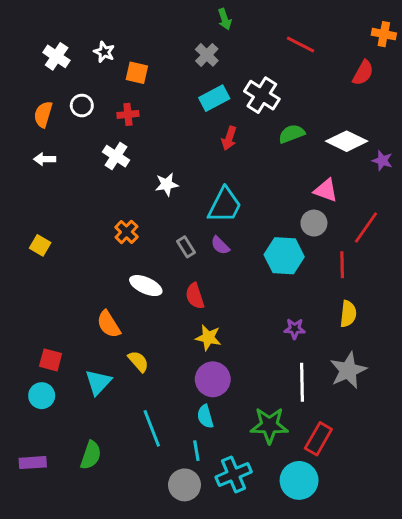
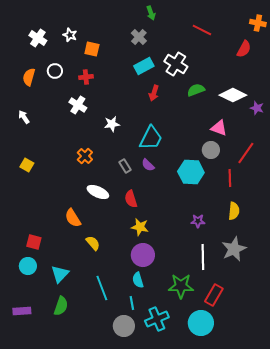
white arrow: (45, 159) -> (24, 117), moved, turned 56
cyan triangle: (98, 382) -> (60, 274), moved

